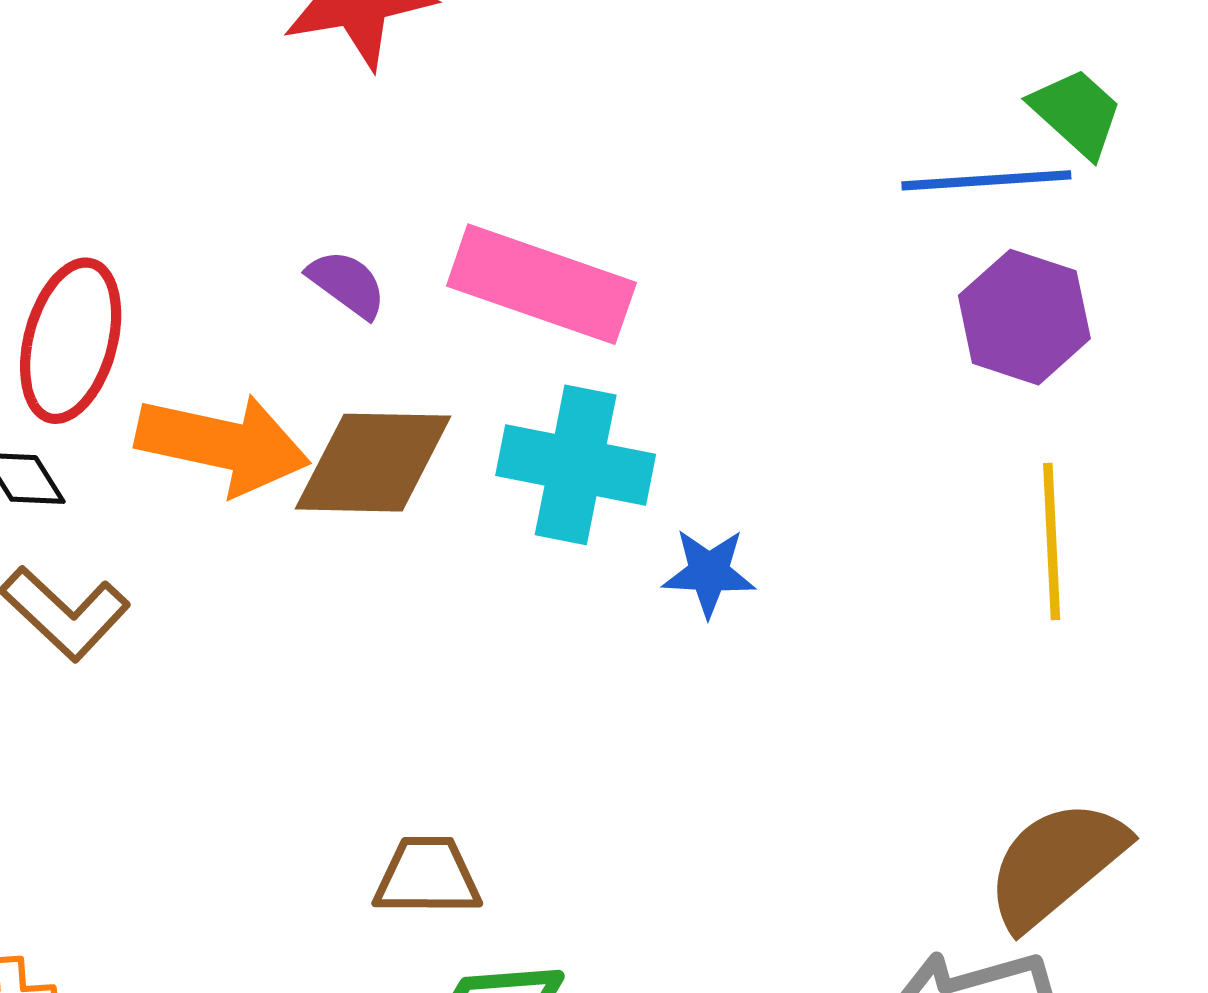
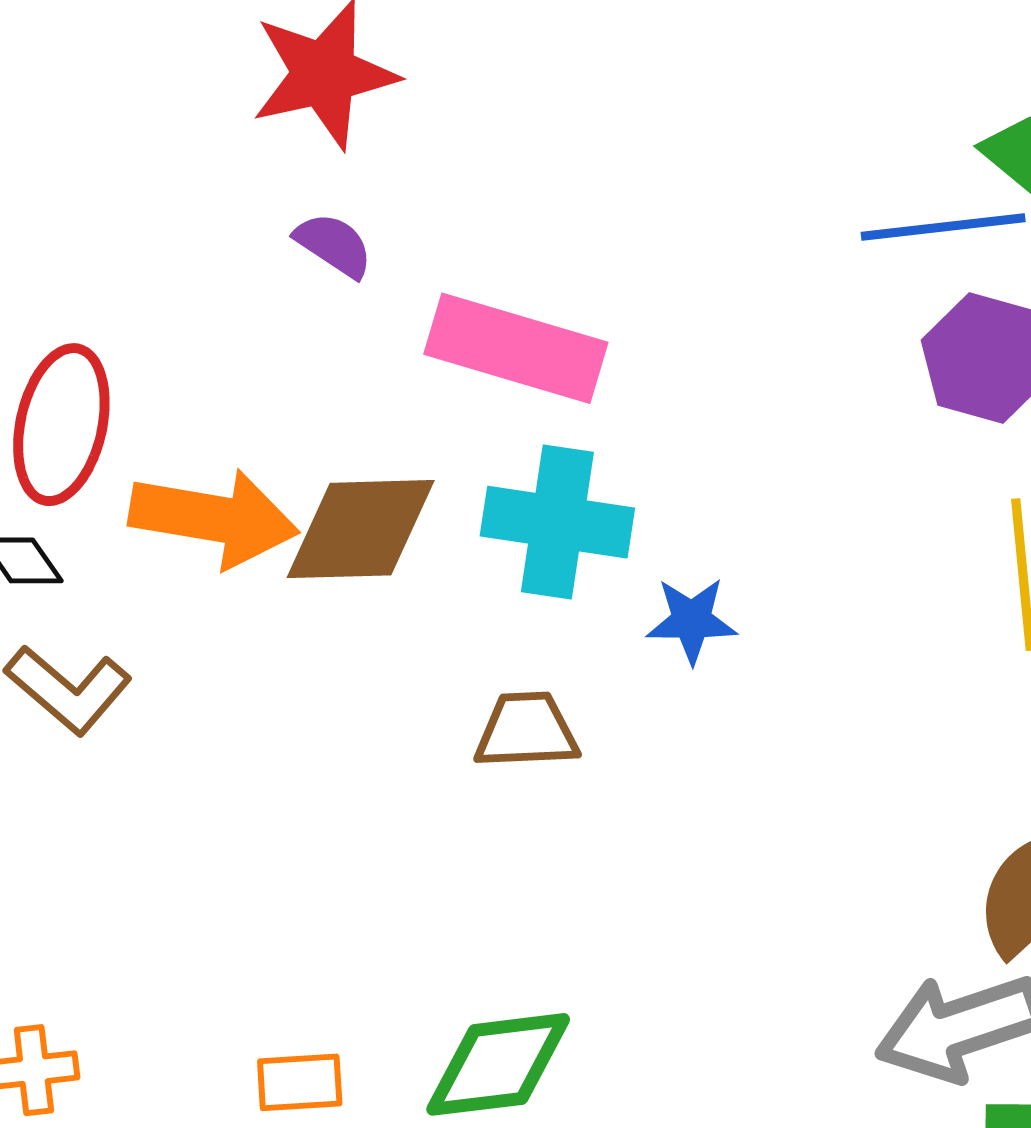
purple semicircle: (347, 284) -> (334, 245), moved
brown trapezoid: (427, 876) -> (527, 731), moved

